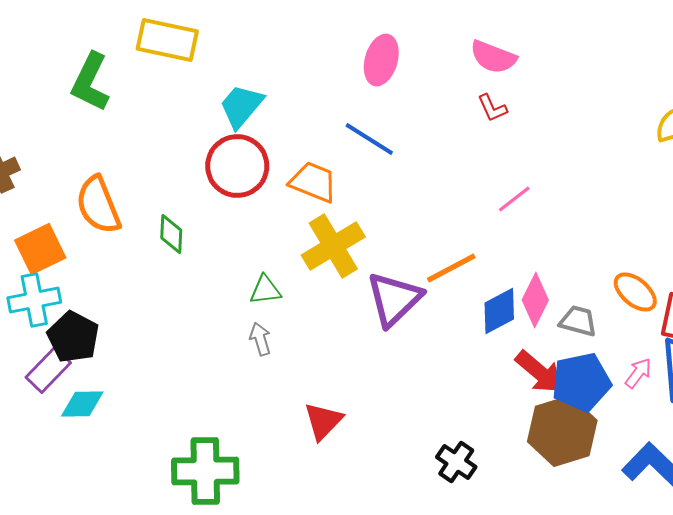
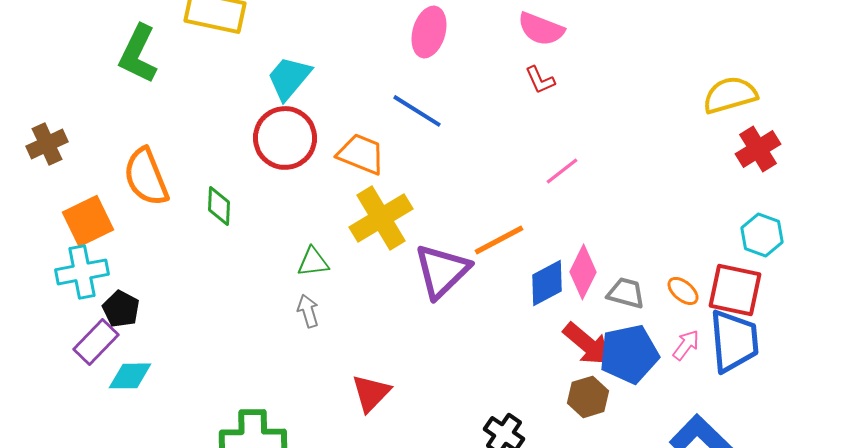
orange ellipse: (635, 292) -> (683, 291), moved, size x0.7
black pentagon: (73, 337) -> (121, 309), size x0.7
brown hexagon: (562, 431) -> (588, 397), moved, size x0.6

